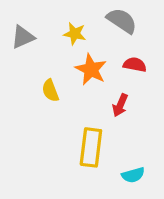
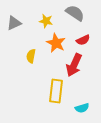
red semicircle: (135, 65) -> (83, 40), turned 144
yellow semicircle: (50, 91) -> (31, 56), turned 32
red arrow: (120, 105) -> (74, 65), size x1.6

